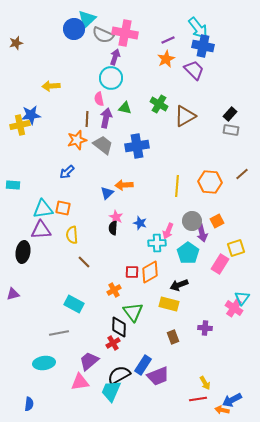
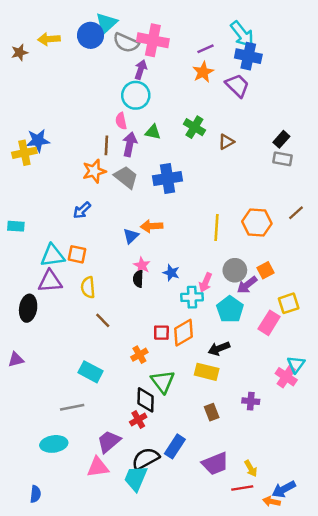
yellow arrow: (51, 86) -> (49, 39), moved
brown triangle: (185, 116) -> (226, 142), size x0.6
purple arrow: (202, 233) -> (247, 285), turned 66
purple trapezoid: (158, 376) -> (215, 464), moved

